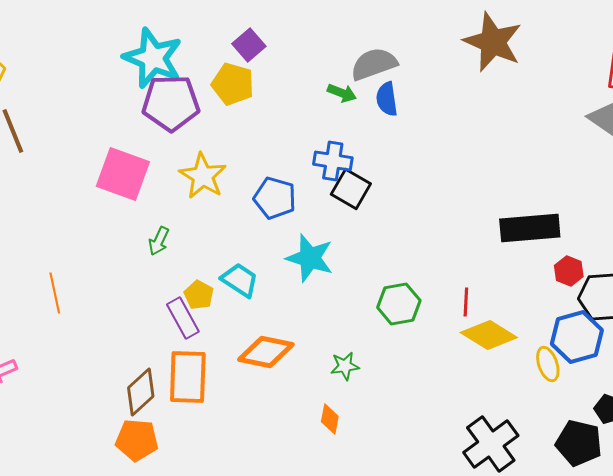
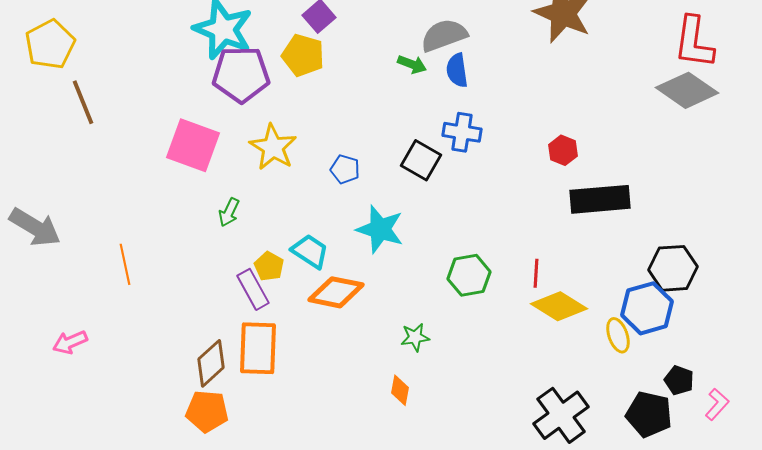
blue cross: (333, 161) -> (462, 132), moved
blue pentagon: (275, 198) -> (345, 169), size x0.7
red hexagon: (569, 271) -> (563, 150), moved
orange diamond: (266, 352) -> (336, 292), moved

